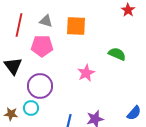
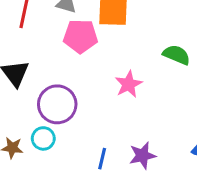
pink pentagon: (42, 46) -> (80, 36), moved

